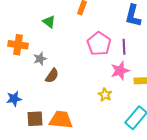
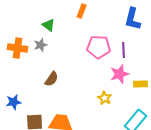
pink pentagon: (99, 44) -> (99, 47), turned -30
gray star: (40, 59) -> (41, 45), moved

